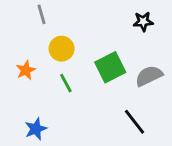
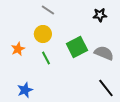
gray line: (42, 14) -> (48, 10), moved, turned -40
gray semicircle: (149, 76) -> (104, 53), turned 48
black line: (135, 122) -> (106, 88), moved

